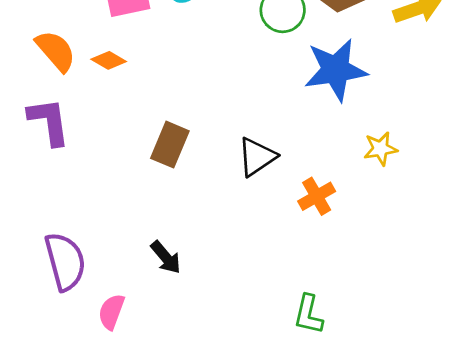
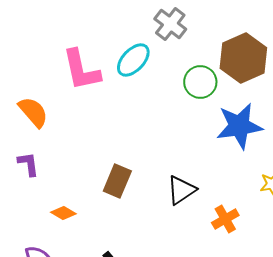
orange diamond: (109, 60) -> (63, 213), moved
purple L-shape: (49, 121) -> (28, 164), size x0.7

